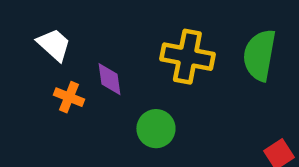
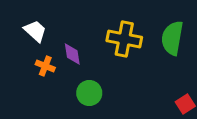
green circle: (156, 129) -> (89, 93), moved

